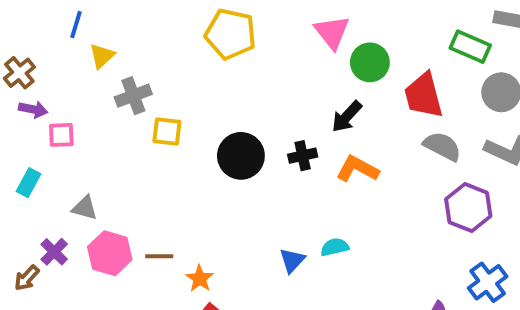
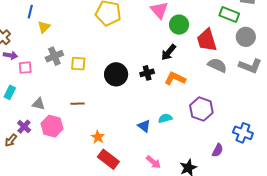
gray cross: (133, 96) -> (54, 56), moved
purple hexagon: (468, 208) -> (201, 109), moved
brown line: (159, 256) -> (77, 104), moved
blue triangle: (292, 260) -> (144, 126), turned -32
blue cross: (488, 282) -> (243, 133), turned -30

